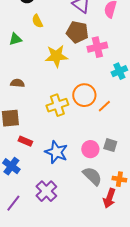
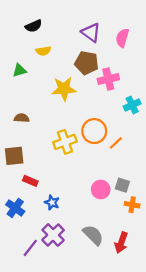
yellow semicircle: (37, 21) -> (43, 51), turned -72
blue star: (56, 152) -> (52, 203), moved, size x0.6
gray semicircle: (92, 176) -> (93, 235), moved
orange cross: (119, 179) -> (132, 205), moved
purple line: (13, 203) -> (30, 248), moved

